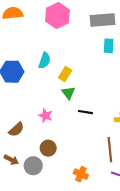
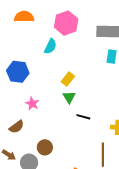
cyan semicircle: (45, 61) -> (50, 46), moved
pink star: (46, 116) -> (32, 104), moved

